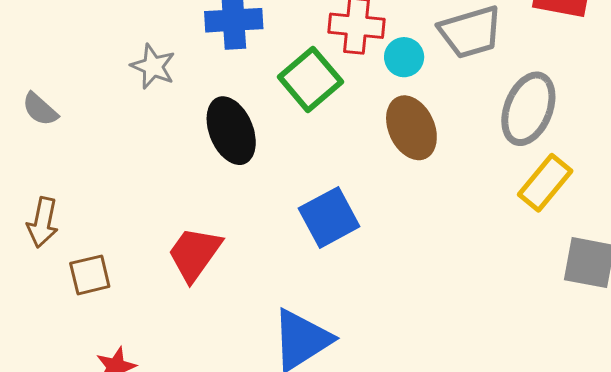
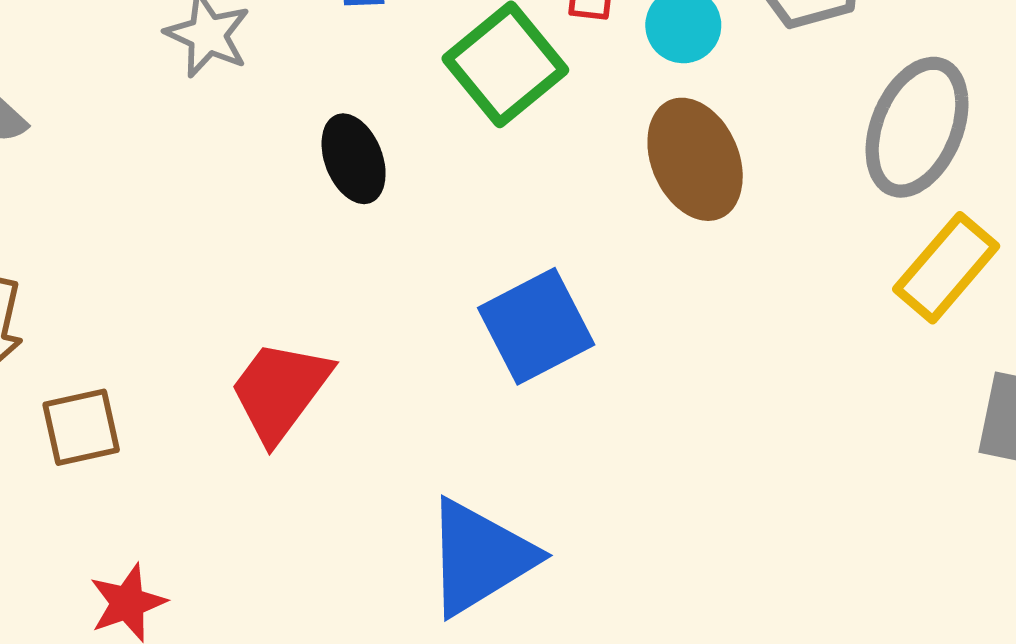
black ellipse: (231, 131) -> (354, 159), size x0.7

